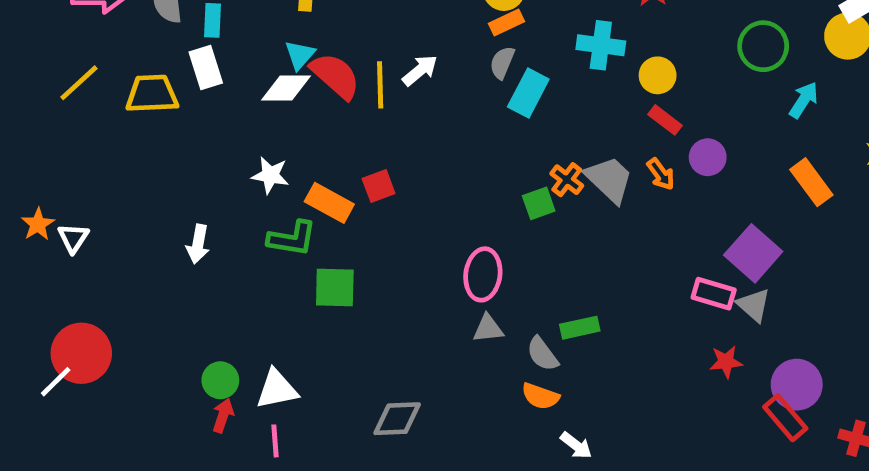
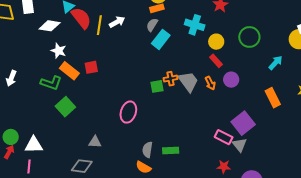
green circle: (763, 46) -> (249, 37), moved
white diamond: (286, 88) -> (50, 26), moved
white star: (270, 175) -> (59, 51), moved
orange cross: (567, 180) -> (170, 79), turned 32
green square: (335, 288) -> (65, 107), turned 36
green rectangle: (580, 328) -> (171, 151), moved
gray triangle: (488, 329) -> (95, 142), moved
gray semicircle: (542, 354) -> (147, 150), turned 35

